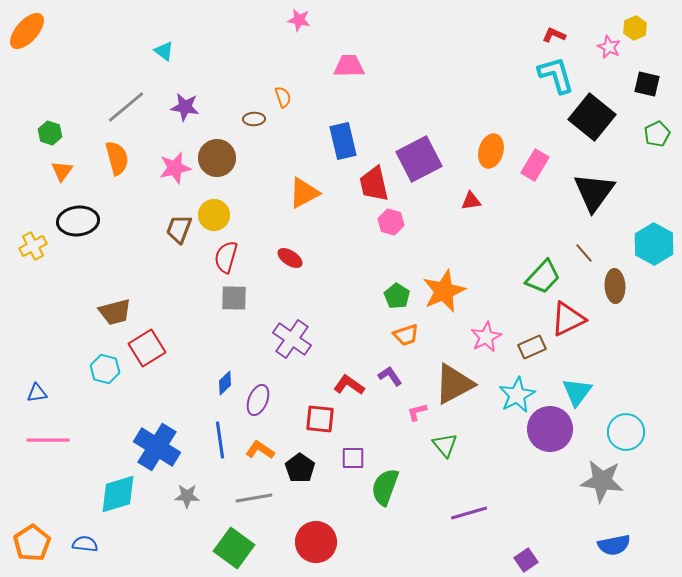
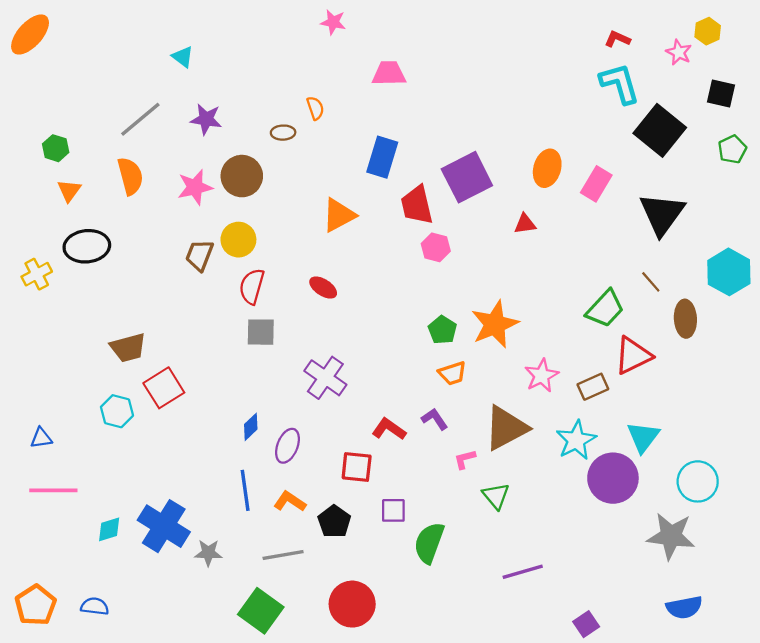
blue rectangle: (343, 141) -> (382, 157), turned 30
blue cross: (157, 447) -> (164, 526), moved
cyan diamond: (118, 494) -> (109, 529), moved, size x0.6

